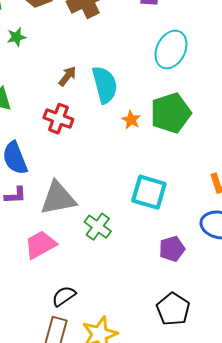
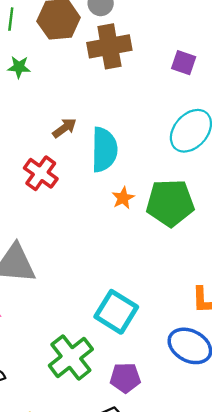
cyan square: (149, 192) -> (116, 312), moved
green cross: (98, 227) -> (71, 357), moved, size x1.4
purple pentagon: (172, 249) -> (125, 378), moved

